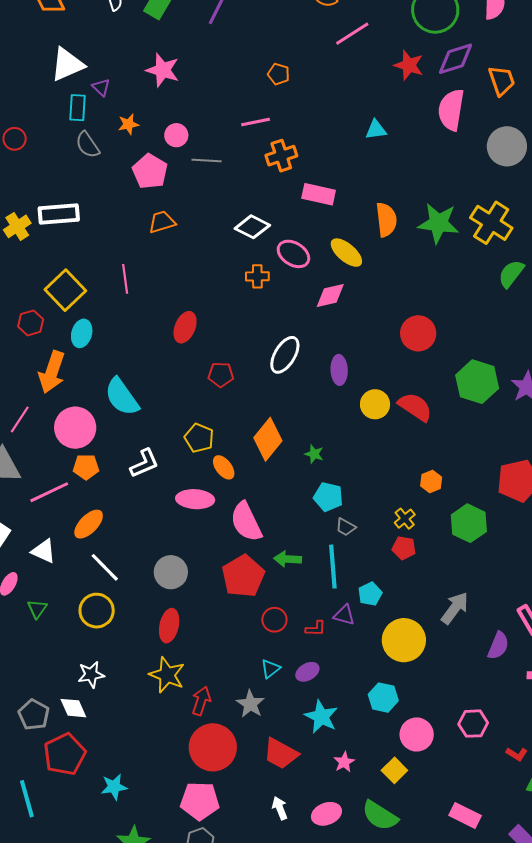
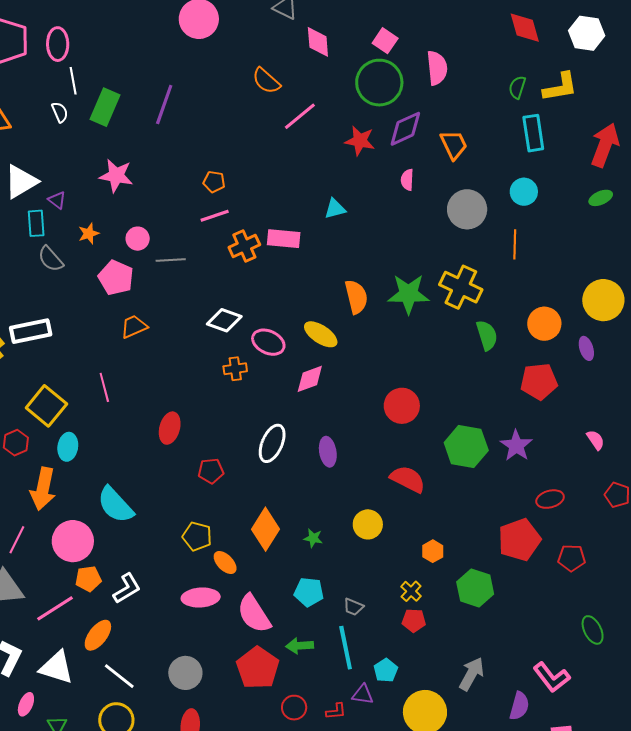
orange pentagon: (279, 74) -> (214, 182), moved
pink semicircle: (451, 110) -> (407, 180), size x0.5
pink rectangle: (319, 194) -> (284, 239), moved
green semicircle: (511, 274) -> (487, 335), turned 132
yellow circle: (375, 404) -> (368, 524), moved
white L-shape: (144, 463) -> (127, 588), moved
cyan pentagon: (328, 497) -> (309, 592), moved
white triangle: (44, 551) -> (57, 668), size x1.4

